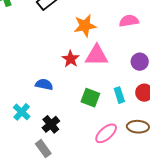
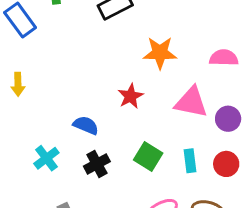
pink triangle: (97, 55) -> (191, 102), moved
black cross: (51, 124) -> (97, 164), moved

